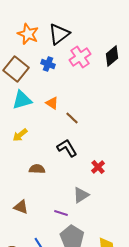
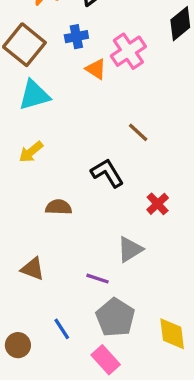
pink cross: (80, 57) -> (128, 51), moved
blue cross: (48, 64) -> (76, 37), turned -32
orange triangle: (52, 103) -> (96, 69), moved
brown line: (72, 118) -> (138, 132), moved

